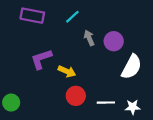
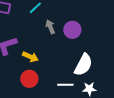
white semicircle: (132, 67) -> (83, 65), moved
red circle: (76, 96) -> (29, 79), moved

